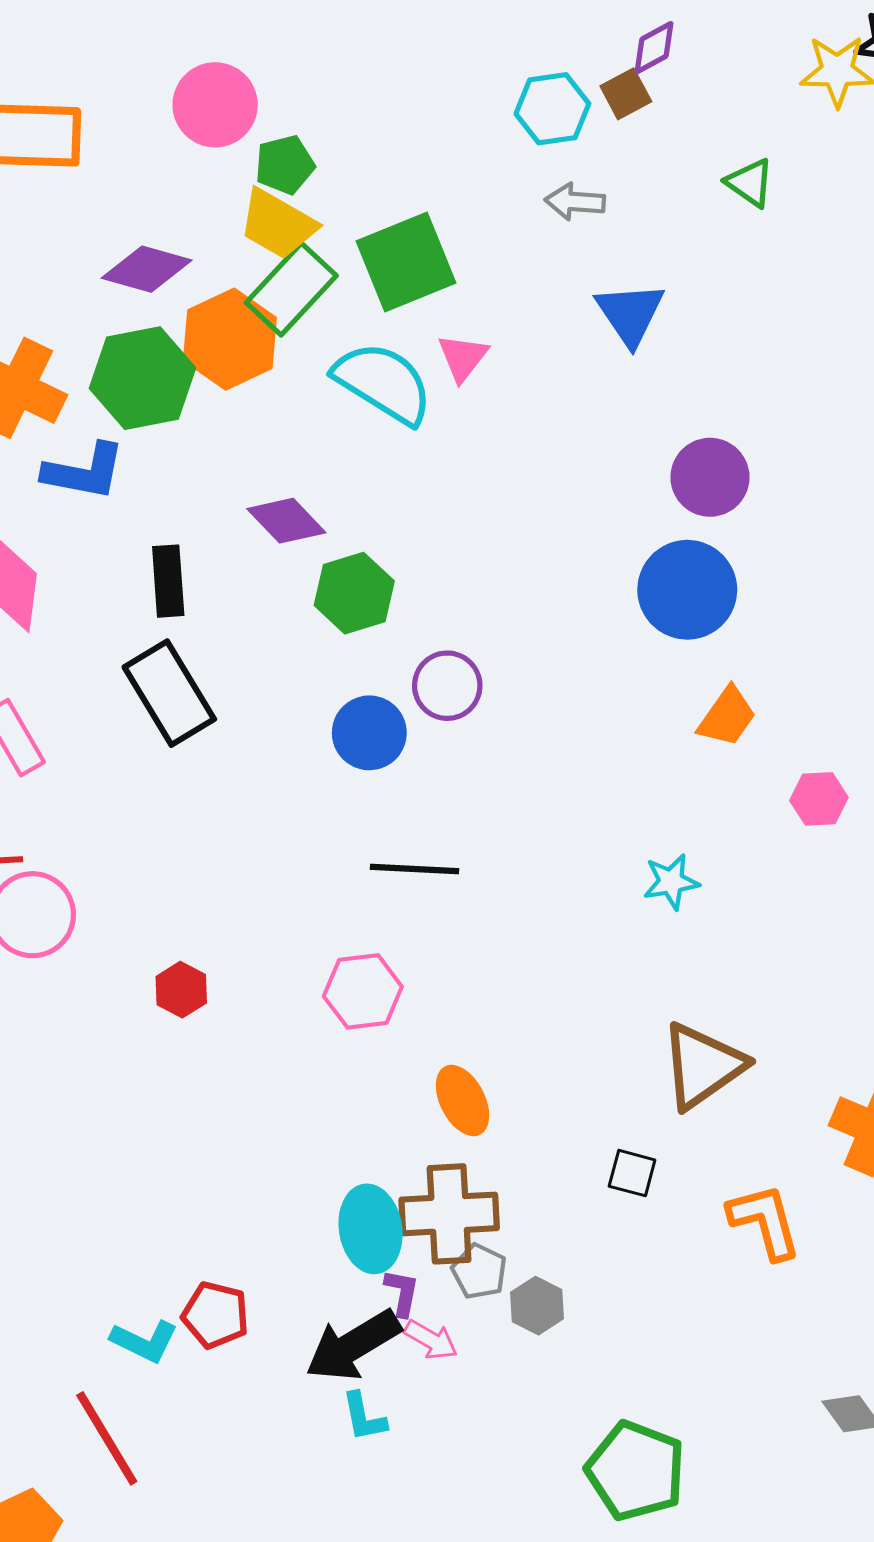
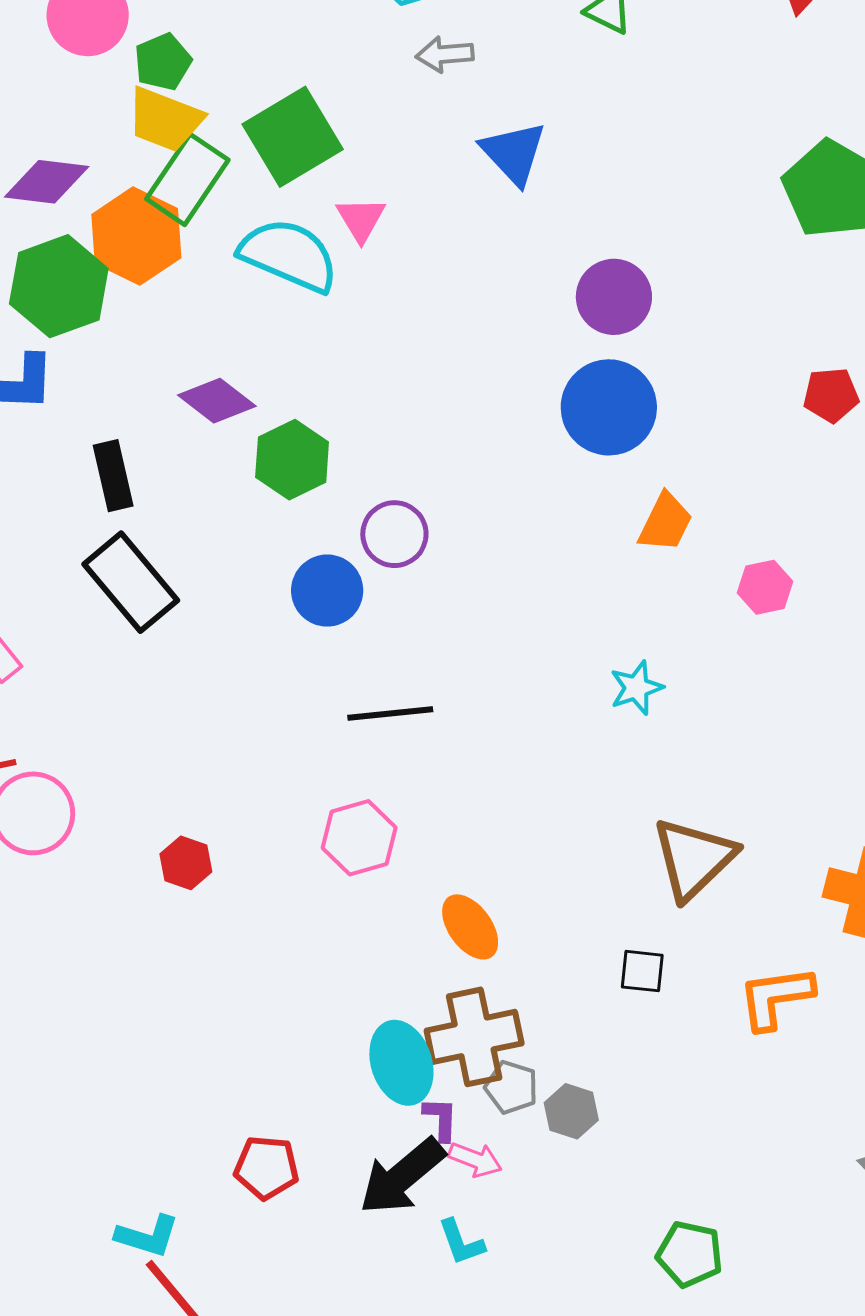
orange L-shape: (765, 1221) -> (776, 997), turned -74
cyan L-shape: (144, 1341) -> (147, 1236), moved
cyan L-shape: (364, 1417) -> (461, 1242), moved
green pentagon: (636, 1471) -> (690, 1254), size x0.7

